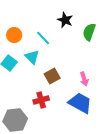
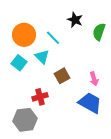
orange circle: (14, 35) -> (24, 35), size x1.5
red cross: (41, 100) -> (40, 97), moved

